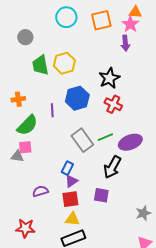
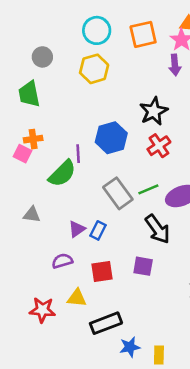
yellow hexagon: (64, 63) -> (94, 69), moved
green trapezoid: (40, 65) -> (29, 94), moved
red cross: (113, 104) -> (159, 146), turned 30
green semicircle: (27, 125) -> (62, 173), moved
pink square: (25, 147) -> (23, 154), moved, turned 32
black arrow: (112, 167) -> (158, 229), turned -65
purple triangle: (71, 181) -> (77, 229), moved
yellow triangle: (72, 219) -> (77, 298), moved

